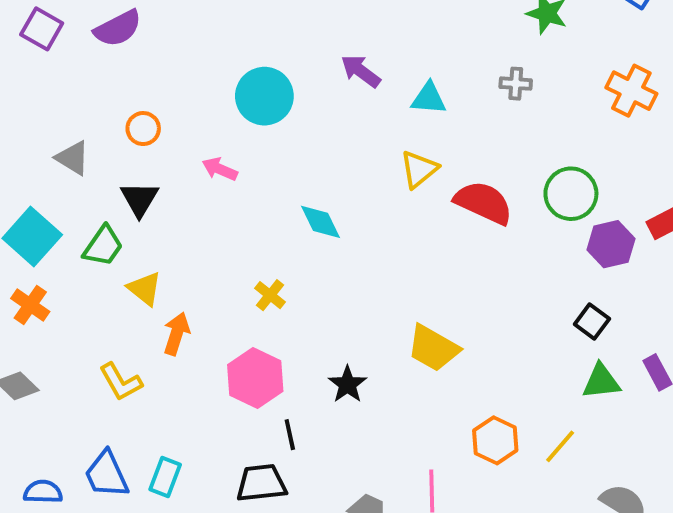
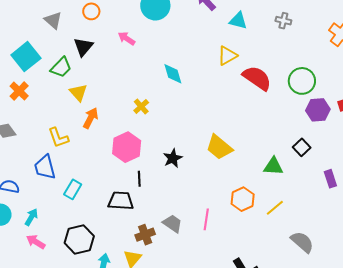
green triangle: (601, 381) -> (273, 166), moved
blue trapezoid: (106, 475) -> (45, 167), moved

